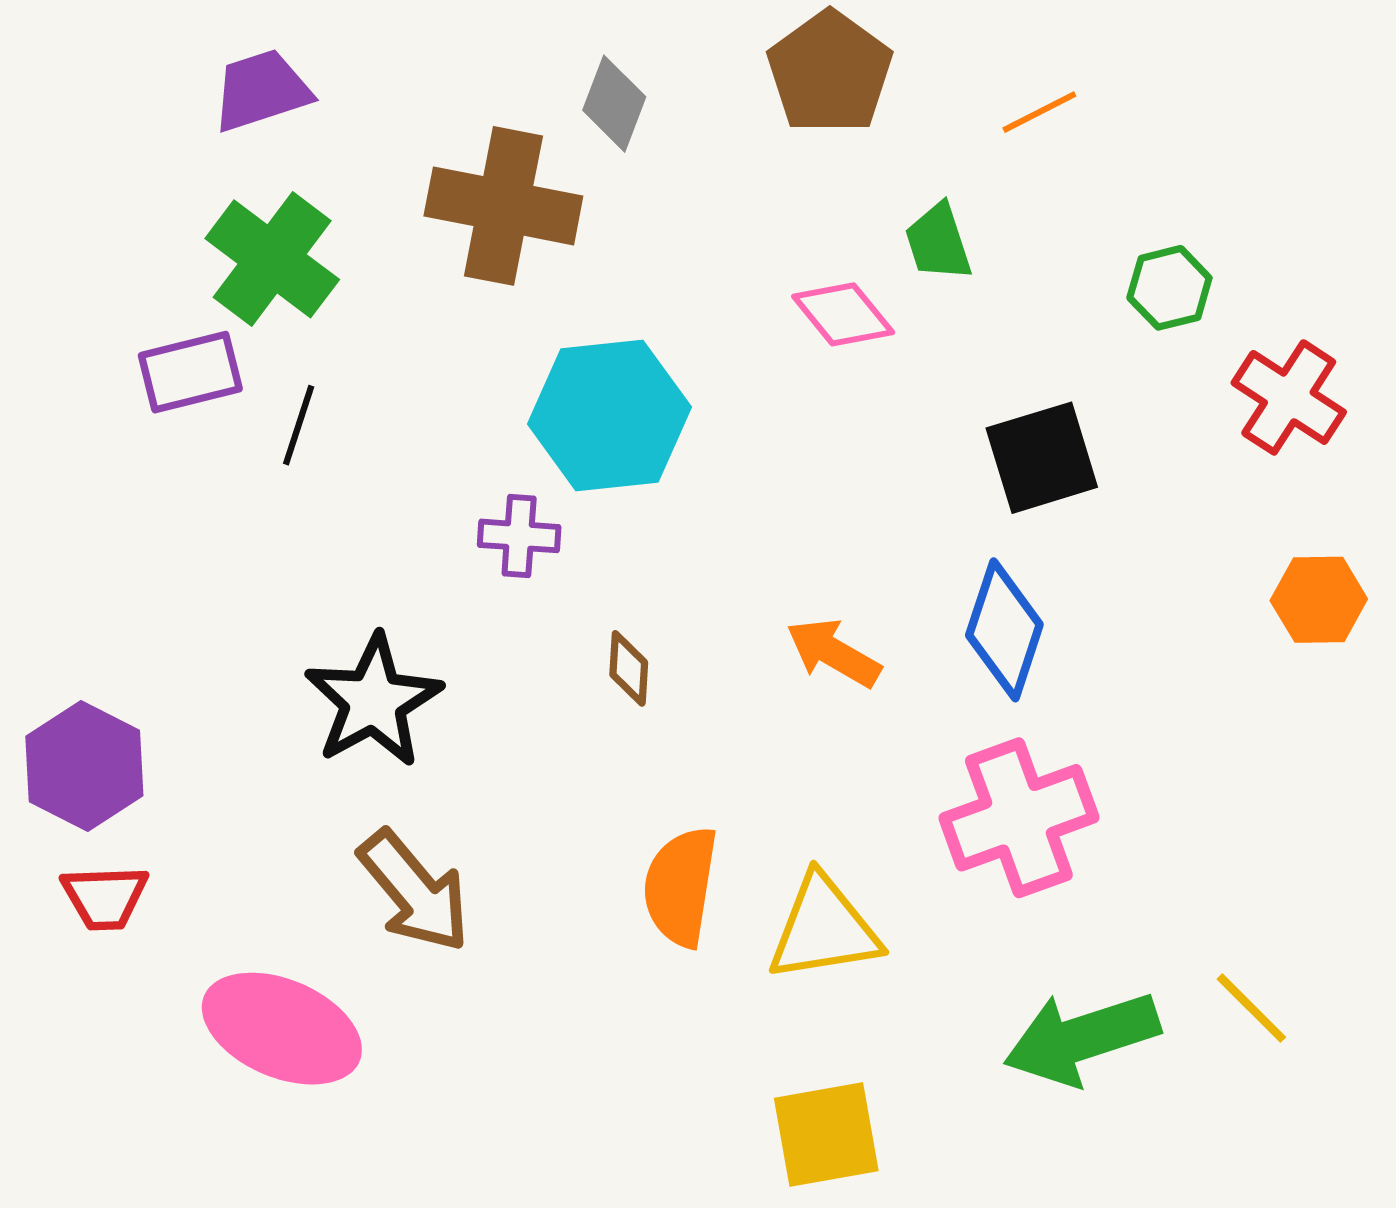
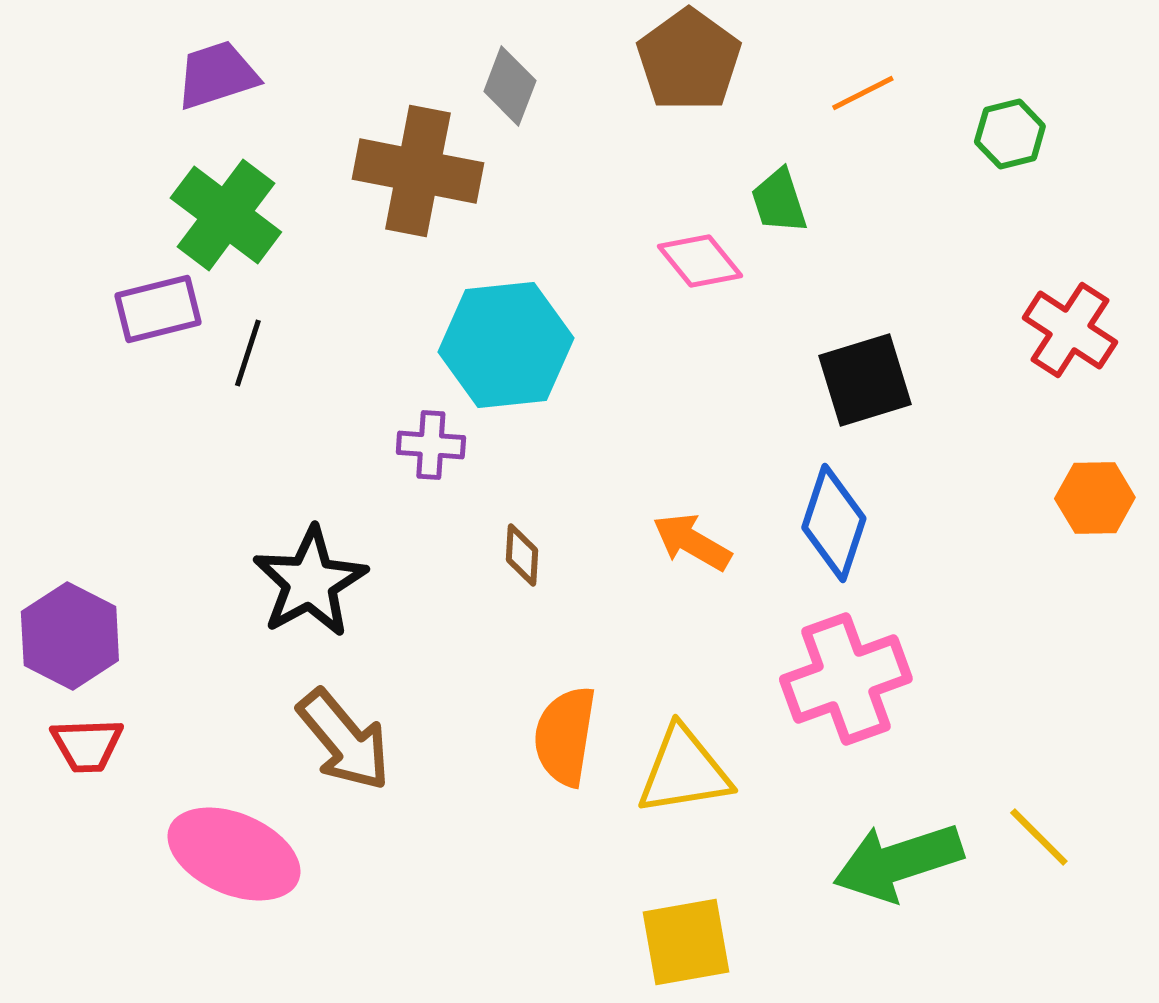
green hexagon: (1169, 288) -> (1010, 134), moved

